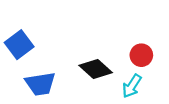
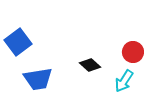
black diamond: (96, 69) -> (90, 65), size x0.7

